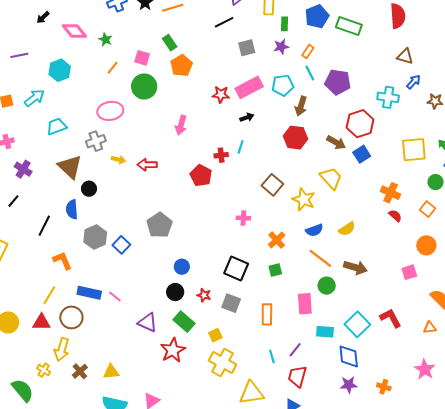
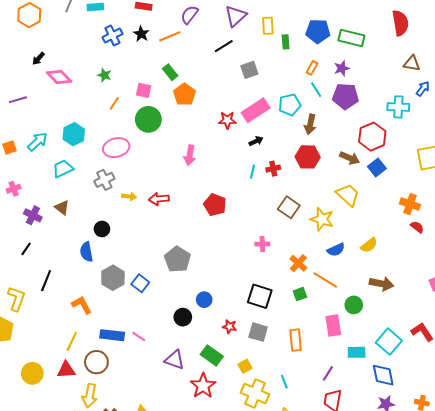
blue pentagon: (317, 16) -> (318, 31), turned 30
pink diamond: (74, 31) -> (59, 77), moved
purple star: (281, 47) -> (342, 68), moved
cyan hexagon: (60, 70) -> (74, 134), moved
red cross: (221, 155) -> (273, 169), moved
brown triangle: (70, 167) -> (62, 208), moved, size x0.6
black line: (44, 226) -> (46, 281), moved
orange line: (320, 258) -> (325, 280), moved
black circle: (175, 292) -> (183, 317), moved
cyan line: (272, 356) -> (284, 382), moved

